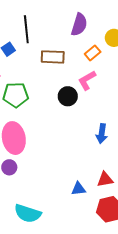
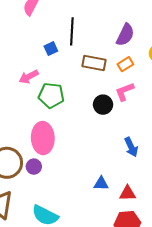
orange rectangle: (93, 53) -> (125, 64), moved
blue arrow: (102, 134) -> (131, 147), turned -42
blue triangle: (78, 189) -> (101, 184), moved

